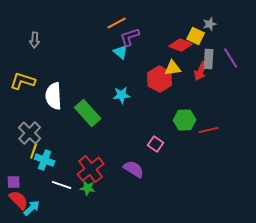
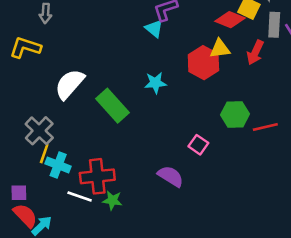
gray rectangle: (209, 59) -> (274, 25), moved
yellow L-shape: (23, 81) -> (25, 47), moved
white semicircle: (54, 96) -> (69, 84), turned 44
red cross: (91, 169) -> (97, 176), moved, turned 32

